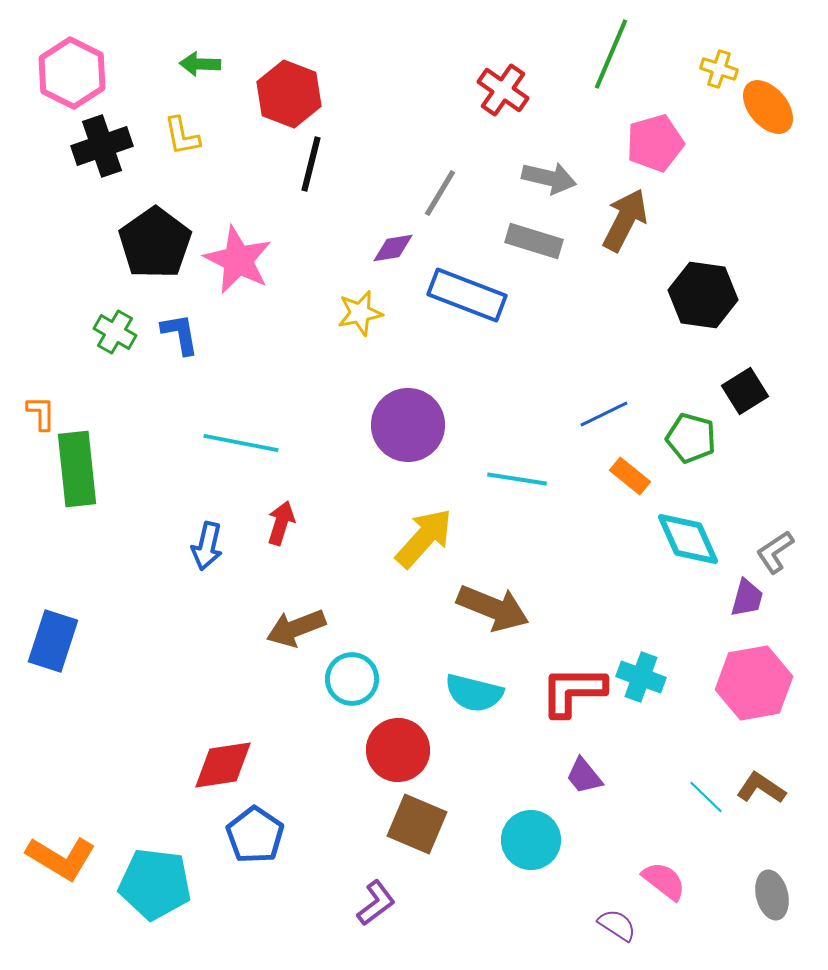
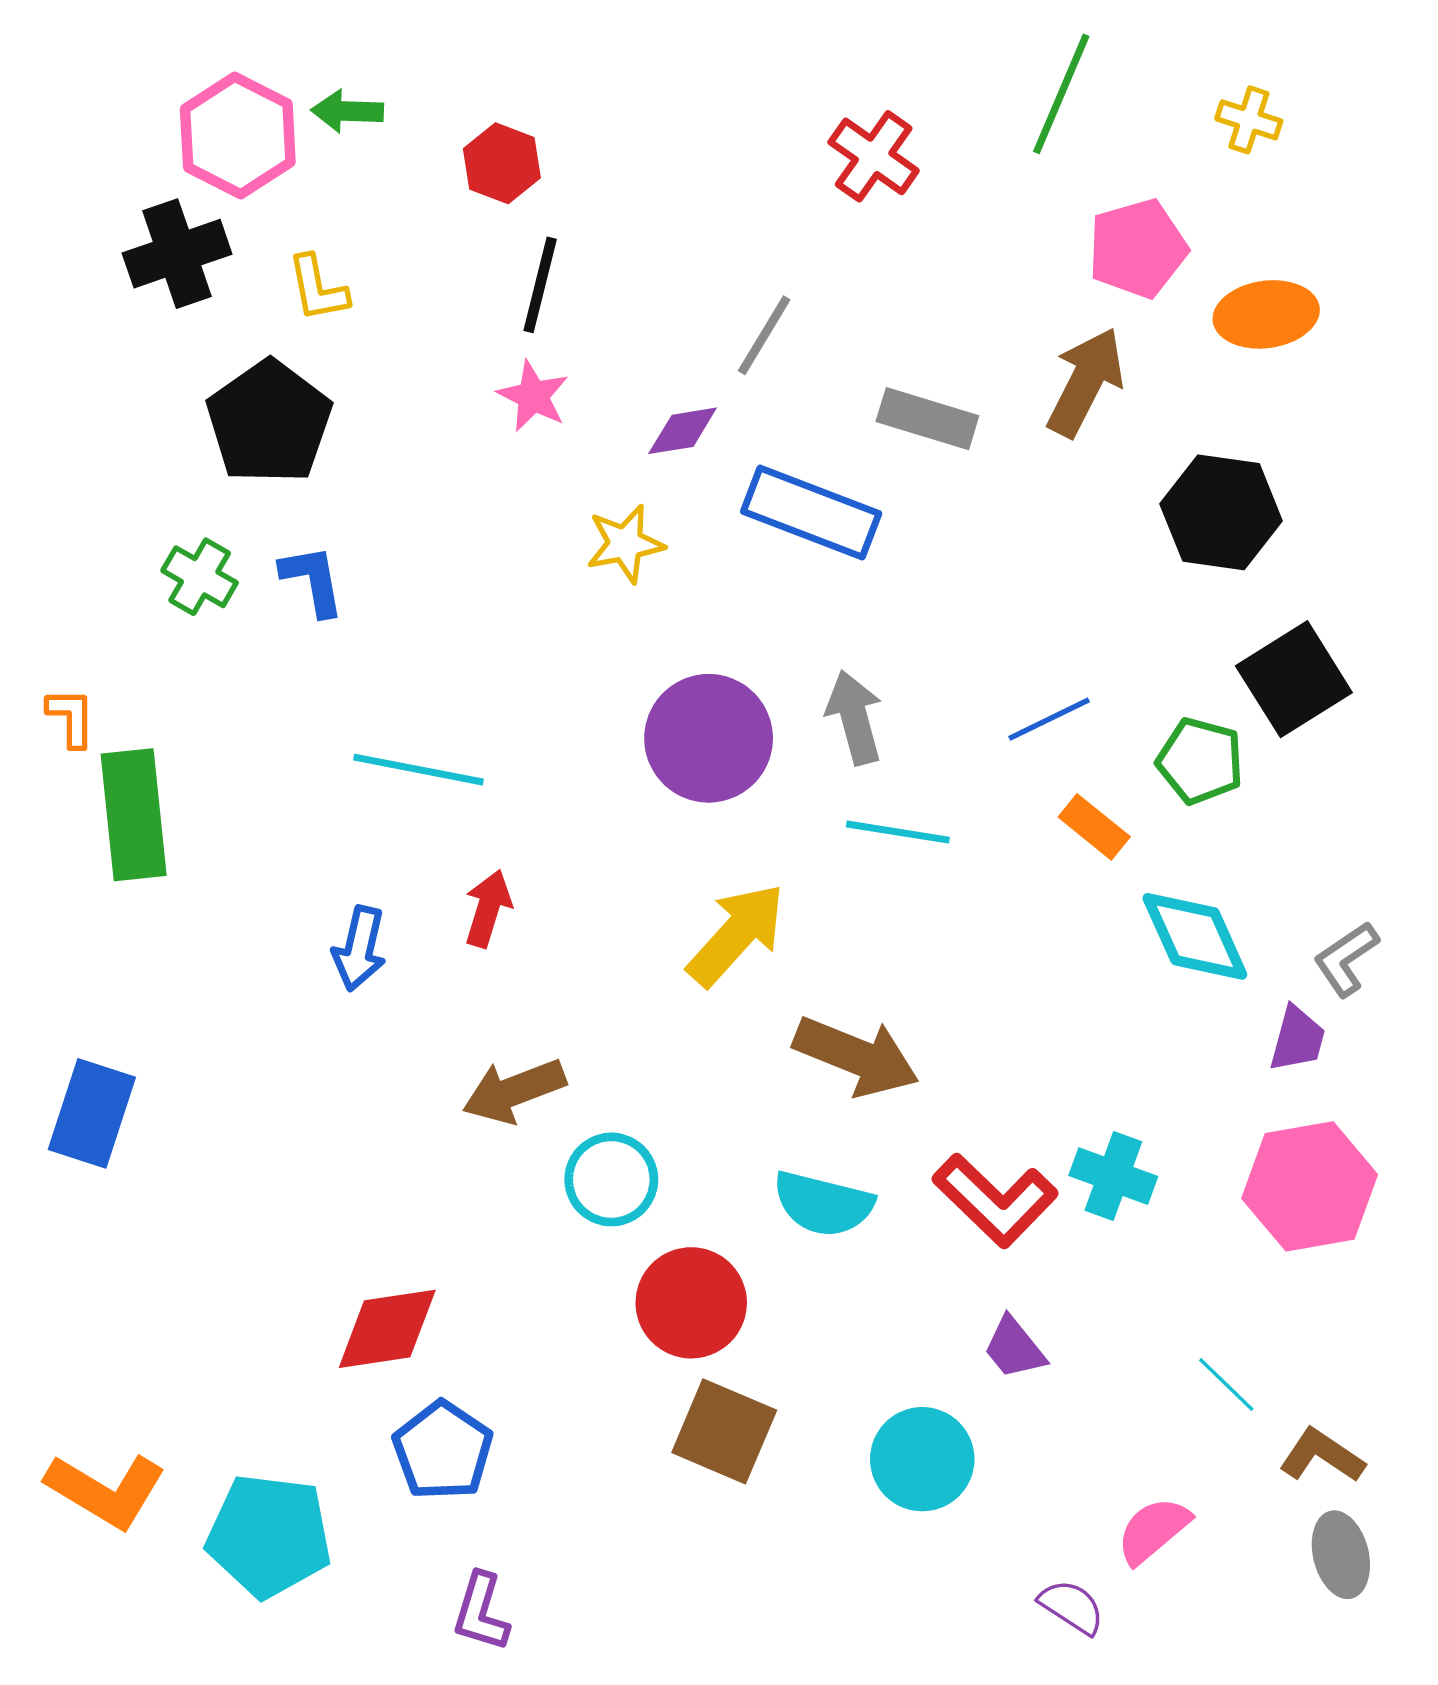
pink hexagon: (72, 73) -> (238, 136), moved
red hexagon: (289, 94) -> (502, 163), size x0.7
orange ellipse: (768, 107) -> (1266, 314), moved, turned -58
yellow L-shape: (182, 136) -> (318, 288), moved
gray arrow: (549, 178) -> (854, 717), moved, turned -118
pink star: (238, 260) -> (533, 396), moved, size x0.6
black square: (745, 391) -> (1294, 679), size x1.4
red L-shape: (573, 691) -> (995, 1200), turned -136
brown L-shape: (761, 788) -> (1322, 1456), moved
pink semicircle: (664, 881) -> (1153, 1530), turned -78
purple L-shape: (376, 903) -> (481, 1612), moved, turned 144

